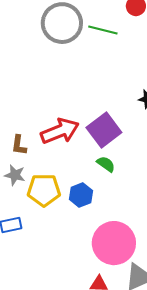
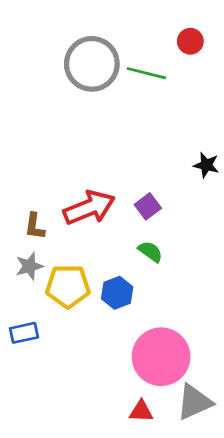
purple square: (104, 130) -> (148, 206), size x0.6
gray star: (15, 175) -> (29, 266), turned -30

